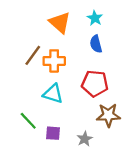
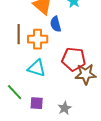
blue semicircle: (96, 44) -> (56, 24), moved
brown line: (33, 55) -> (19, 34), turned -36
brown star: (108, 115) -> (86, 74), moved

